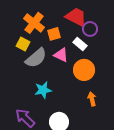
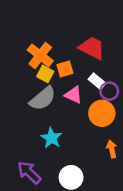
purple circle: (90, 29) -> (109, 91), moved
yellow square: (23, 44) -> (45, 74), moved
cyan star: (43, 90) -> (51, 138), turned -30

